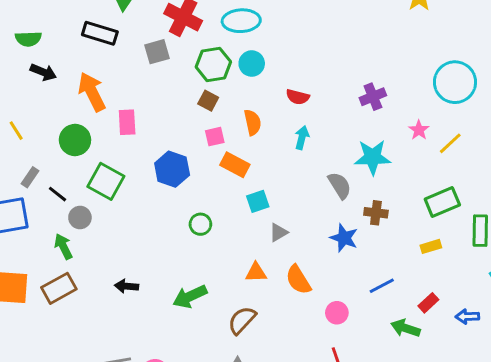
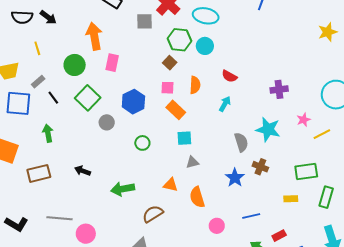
black arrow: (43, 72) -> (48, 17), moved
gray circle: (80, 218) -> (107, 122), moved
brown rectangle: (59, 288) -> (39, 173), moved

